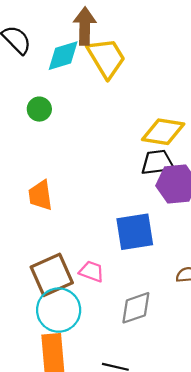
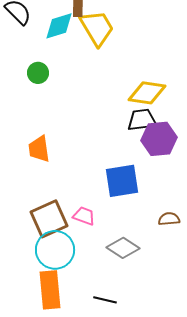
gray diamond: (136, 308) -> (123, 248), turned 52

